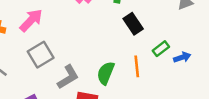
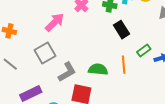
pink arrow: (31, 20) -> (55, 22), moved
green semicircle: (106, 73) -> (98, 69), turned 72

